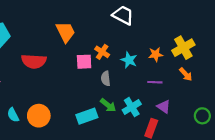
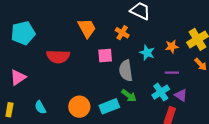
orange cross: (102, 52) -> (122, 33), moved
gray semicircle: (106, 79) -> (126, 71), size x1.5
cyan cross: (132, 107) -> (161, 92), moved
orange circle: (39, 116) -> (79, 107), moved

